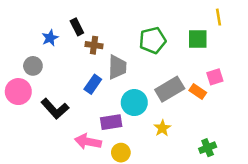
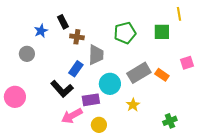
pink square: (215, 77) -> (187, 63), moved
pink circle: (18, 92) -> (15, 97), moved
black L-shape: (55, 109) -> (62, 89), moved
pink arrow: (88, 142) -> (72, 116), turned -40

